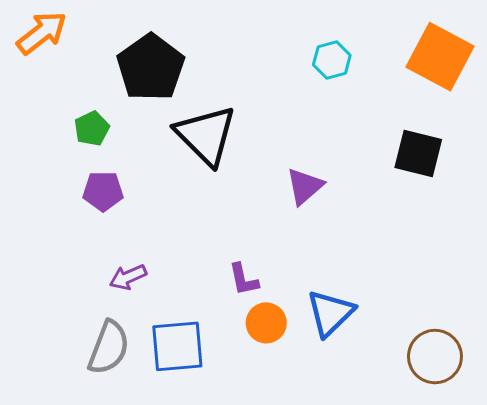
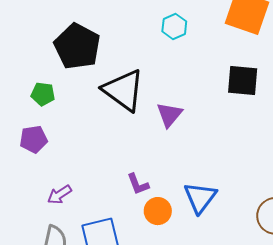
black pentagon: (151, 68) -> (77, 46), moved
green pentagon: (92, 129) -> (43, 94), moved, turned -30
black triangle: (206, 135) -> (123, 90), moved

